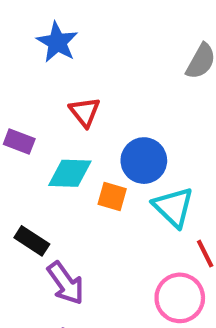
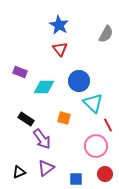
blue star: (57, 42) -> (59, 25), moved
red triangle: (85, 112) -> (60, 49), moved
orange square: (112, 196) -> (64, 118), moved

